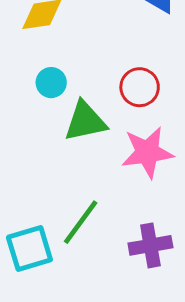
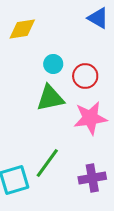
cyan circle: (51, 83) -> (53, 64), moved

